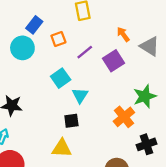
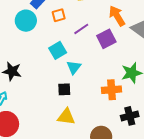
orange arrow: (123, 34) -> (117, 16), size x1.5
orange cross: (124, 117) -> (112, 90), turned 30
yellow triangle: (62, 148) -> (66, 117), moved

